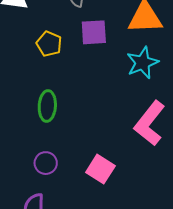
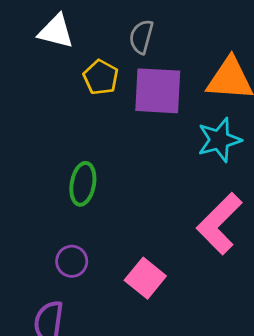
purple square: (94, 32) -> (158, 91), size x1.4
yellow pentagon: (49, 44) -> (101, 77), moved

